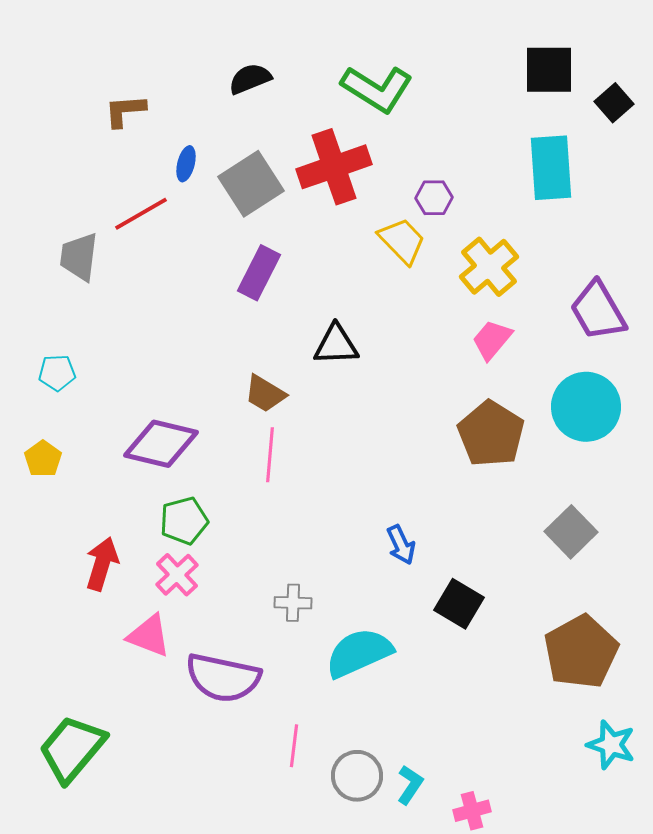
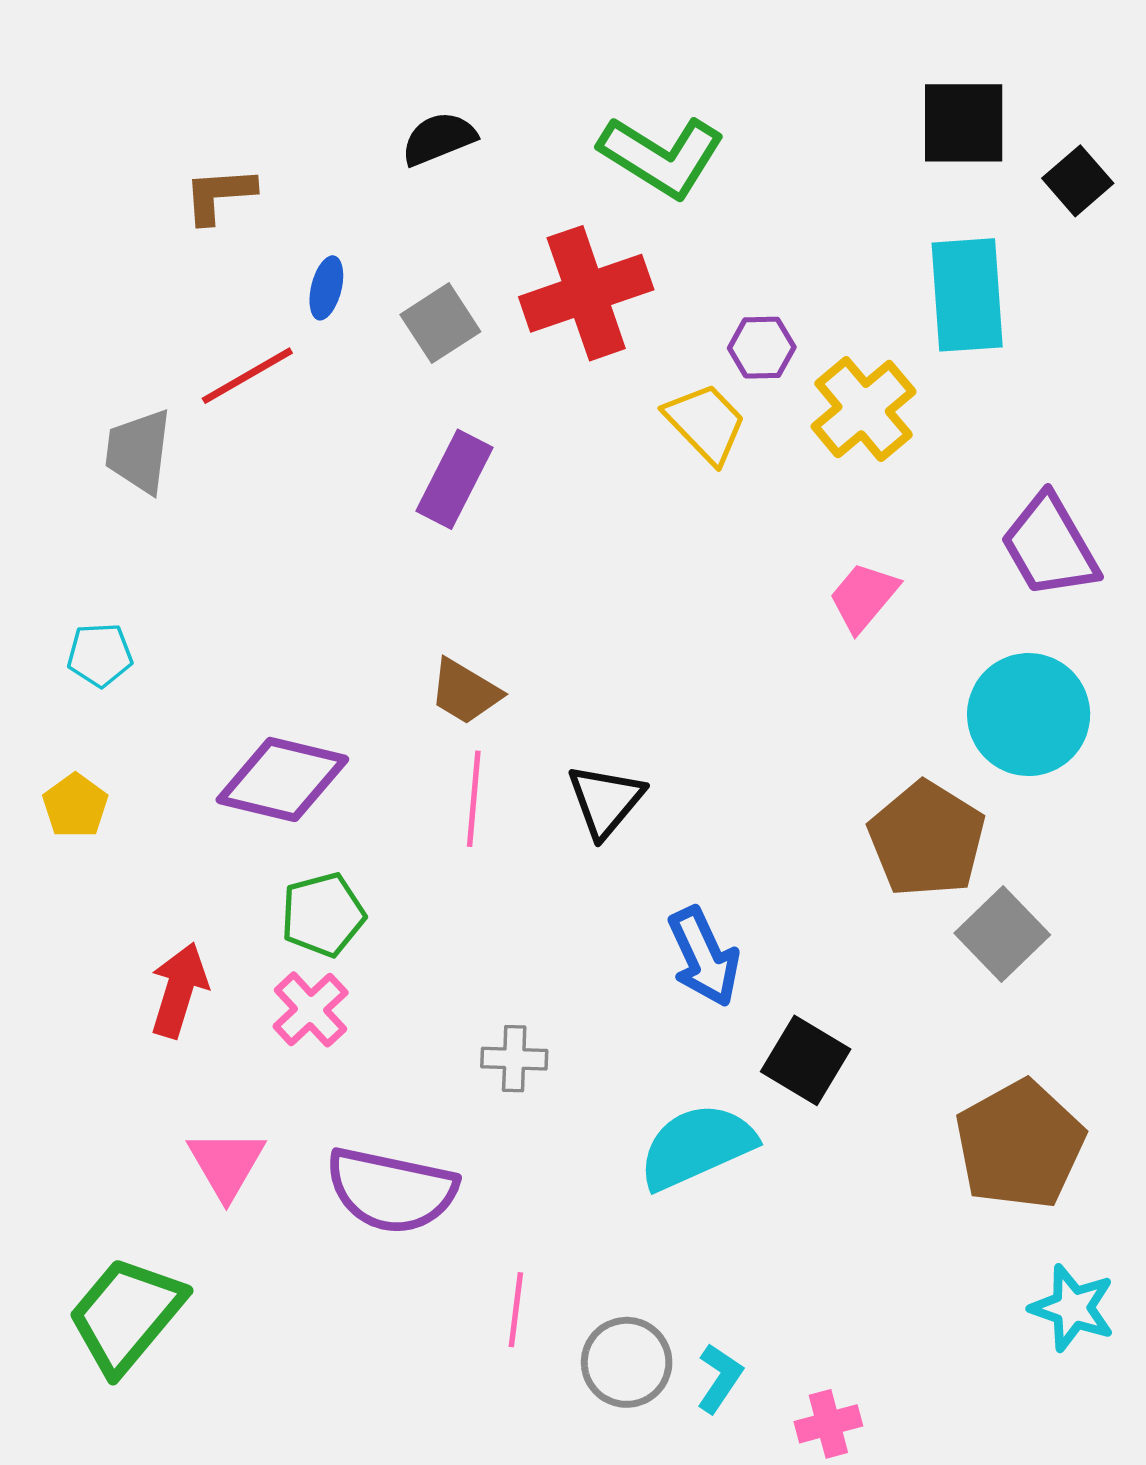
gray square: (251, 184) -> (440, 323), size x0.7
yellow cross: (489, 267) -> (864, 409), moved
black triangle: (336, 345) -> (605, 801), moved, turned -48
brown pentagon: (491, 434) -> (927, 839), moved
blue arrow: (401, 545) -> (704, 957), size x1.4
pink triangle: (149, 636) -> (226, 1164), moved, turned 39
cyan semicircle: (359, 653) -> (697, 1146), moved

